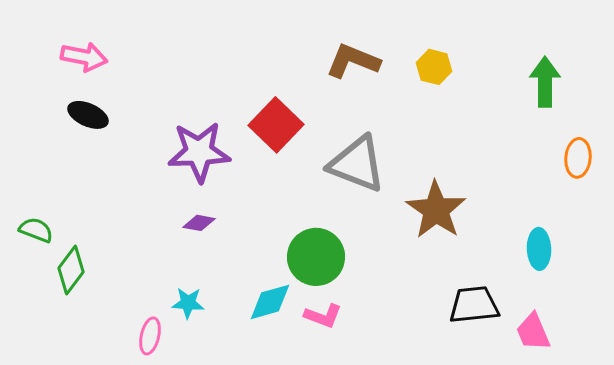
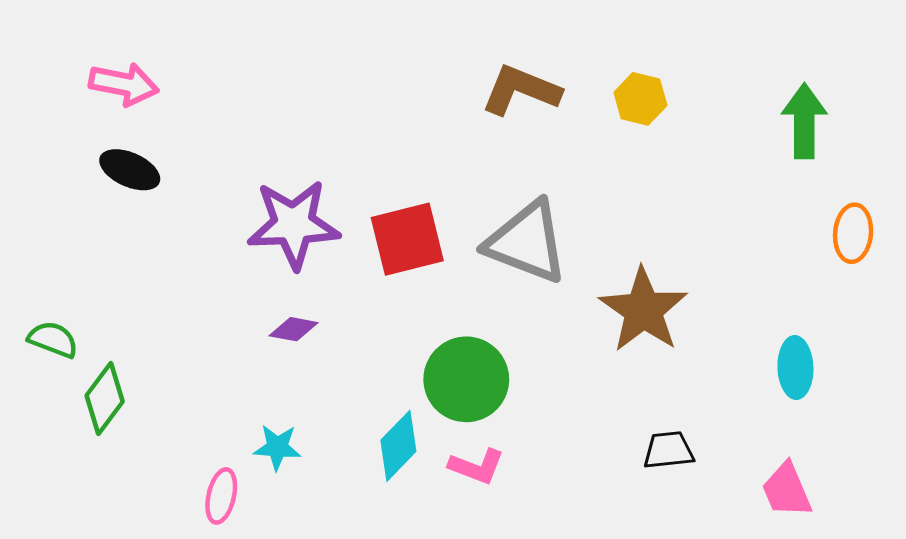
red square: (276, 125) -> (407, 239), moved, turned 32
cyan diamond: (270, 302) -> (398, 446), turned -30
black trapezoid: (474, 305) -> (669, 450), moved, size x0.7

